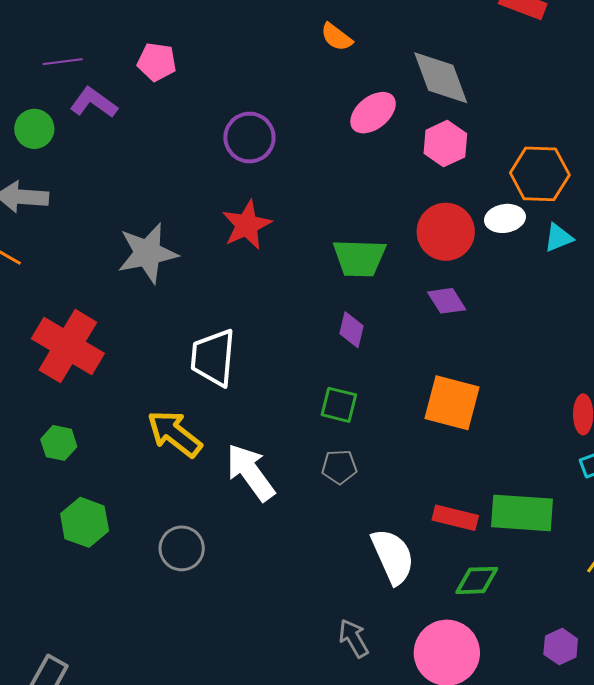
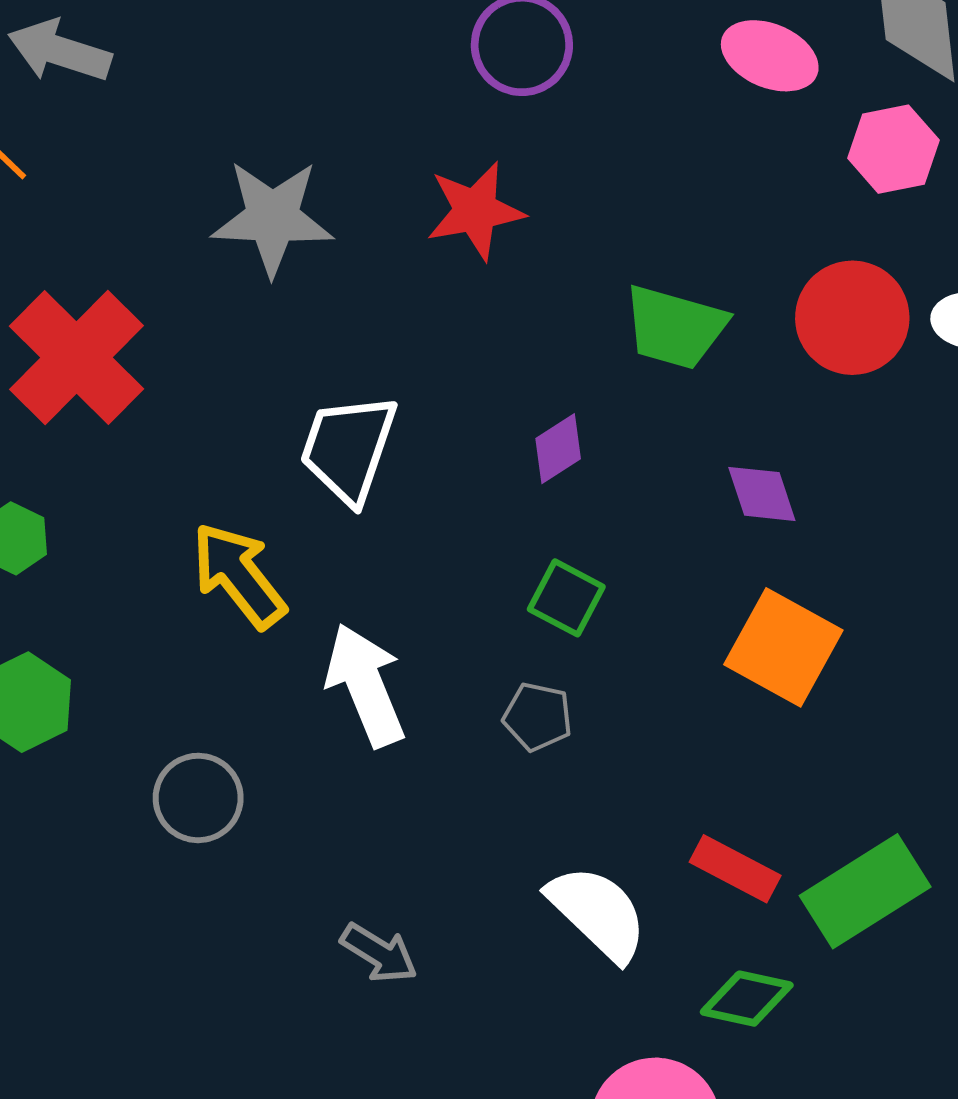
pink ellipse: (373, 113) -> (770, 56), turned 48
purple diamond: (447, 301) -> (762, 494), moved
purple diamond: (351, 330) -> (558, 449), moved, turned 30
green rectangle: (522, 513) -> (865, 891), turned -50
white semicircle: (393, 556) -> (598, 913), turned -36
gray arrow: (354, 638) -> (379, 953), moved, turned 138

